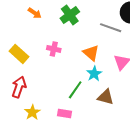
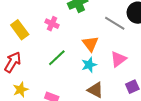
pink cross: (54, 49) -> (52, 24), moved
green line: (75, 90) -> (57, 58), moved

